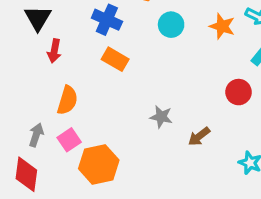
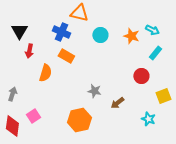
orange semicircle: (67, 100) -> (45, 73), moved
gray arrow: (36, 135) -> (12, 94), moved
pink square: (69, 140) -> (33, 116), moved
orange hexagon: (99, 164) -> (79, 120), moved

